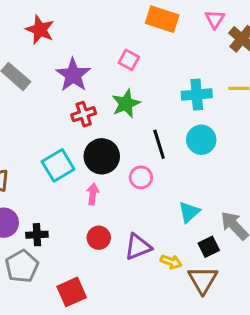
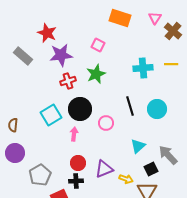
red star: (40, 30) -> (47, 33), moved
purple star: (73, 75) -> (61, 55), turned 30
cyan circle: (201, 140) -> (157, 109), moved
black line: (159, 144) -> (130, 106), moved
black cross: (37, 235) -> (76, 181), moved
gray pentagon: (22, 266) -> (40, 175), moved

